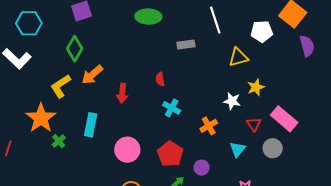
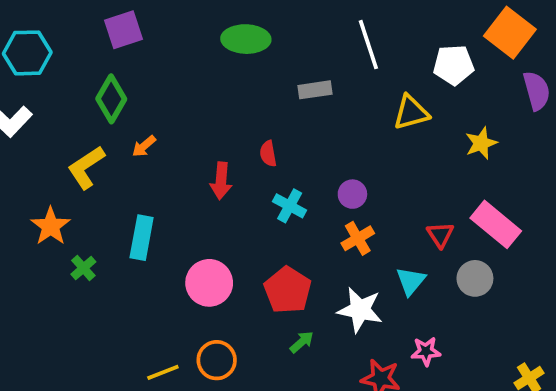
orange arrow: (92, 75) -> (144, 146), size x0.6
yellow star: (256, 87) -> (481, 143), moved
red arrow: (122, 93) -> (221, 181), moved
white star: (232, 101) -> (360, 310), moved, size x1.4
orange star: (41, 118) -> (51, 226), size x0.7
purple circle: (202, 168) -> (352, 194), moved

